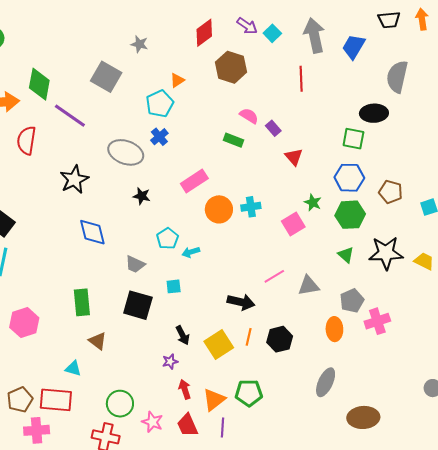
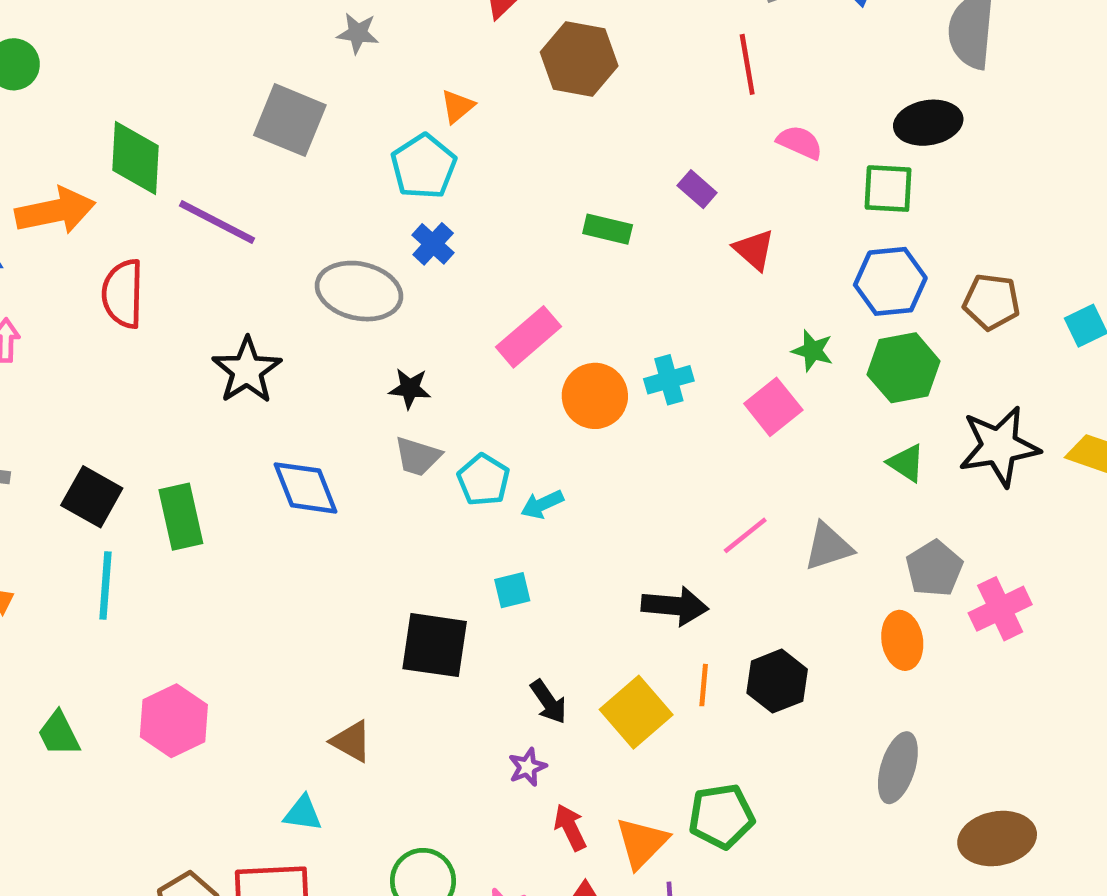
pink semicircle: (249, 116) -> (800, 142), moved
gray trapezoid: (135, 264) -> (418, 456), moved
green rectangle: (82, 302) -> (181, 517), moved

